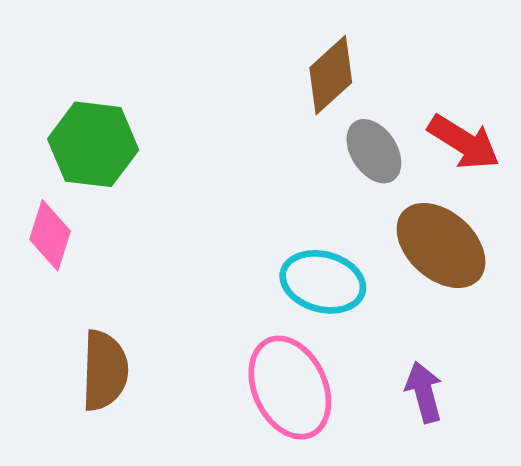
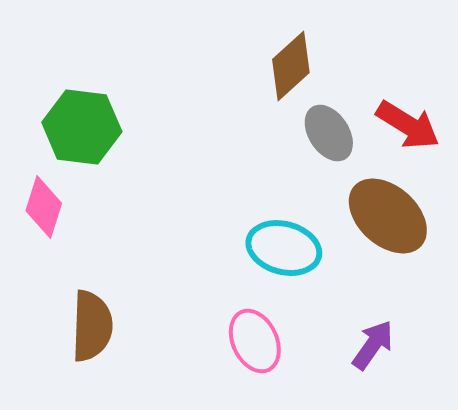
pink ellipse: (290, 388) -> (255, 341), size x0.7
purple arrow: (424, 392) -> (373, 345), turned 50

